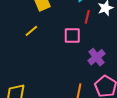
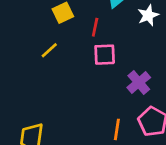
red line: (87, 17) -> (95, 27), moved

